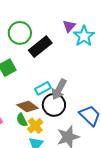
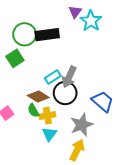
green circle: (20, 33) -> (25, 34), moved
black rectangle: (40, 47) -> (47, 35), turned 35
yellow cross: (35, 126) -> (47, 116), turned 35

